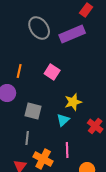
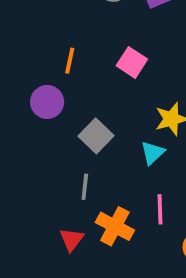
gray square: (33, 111) -> (96, 136), turned 30

